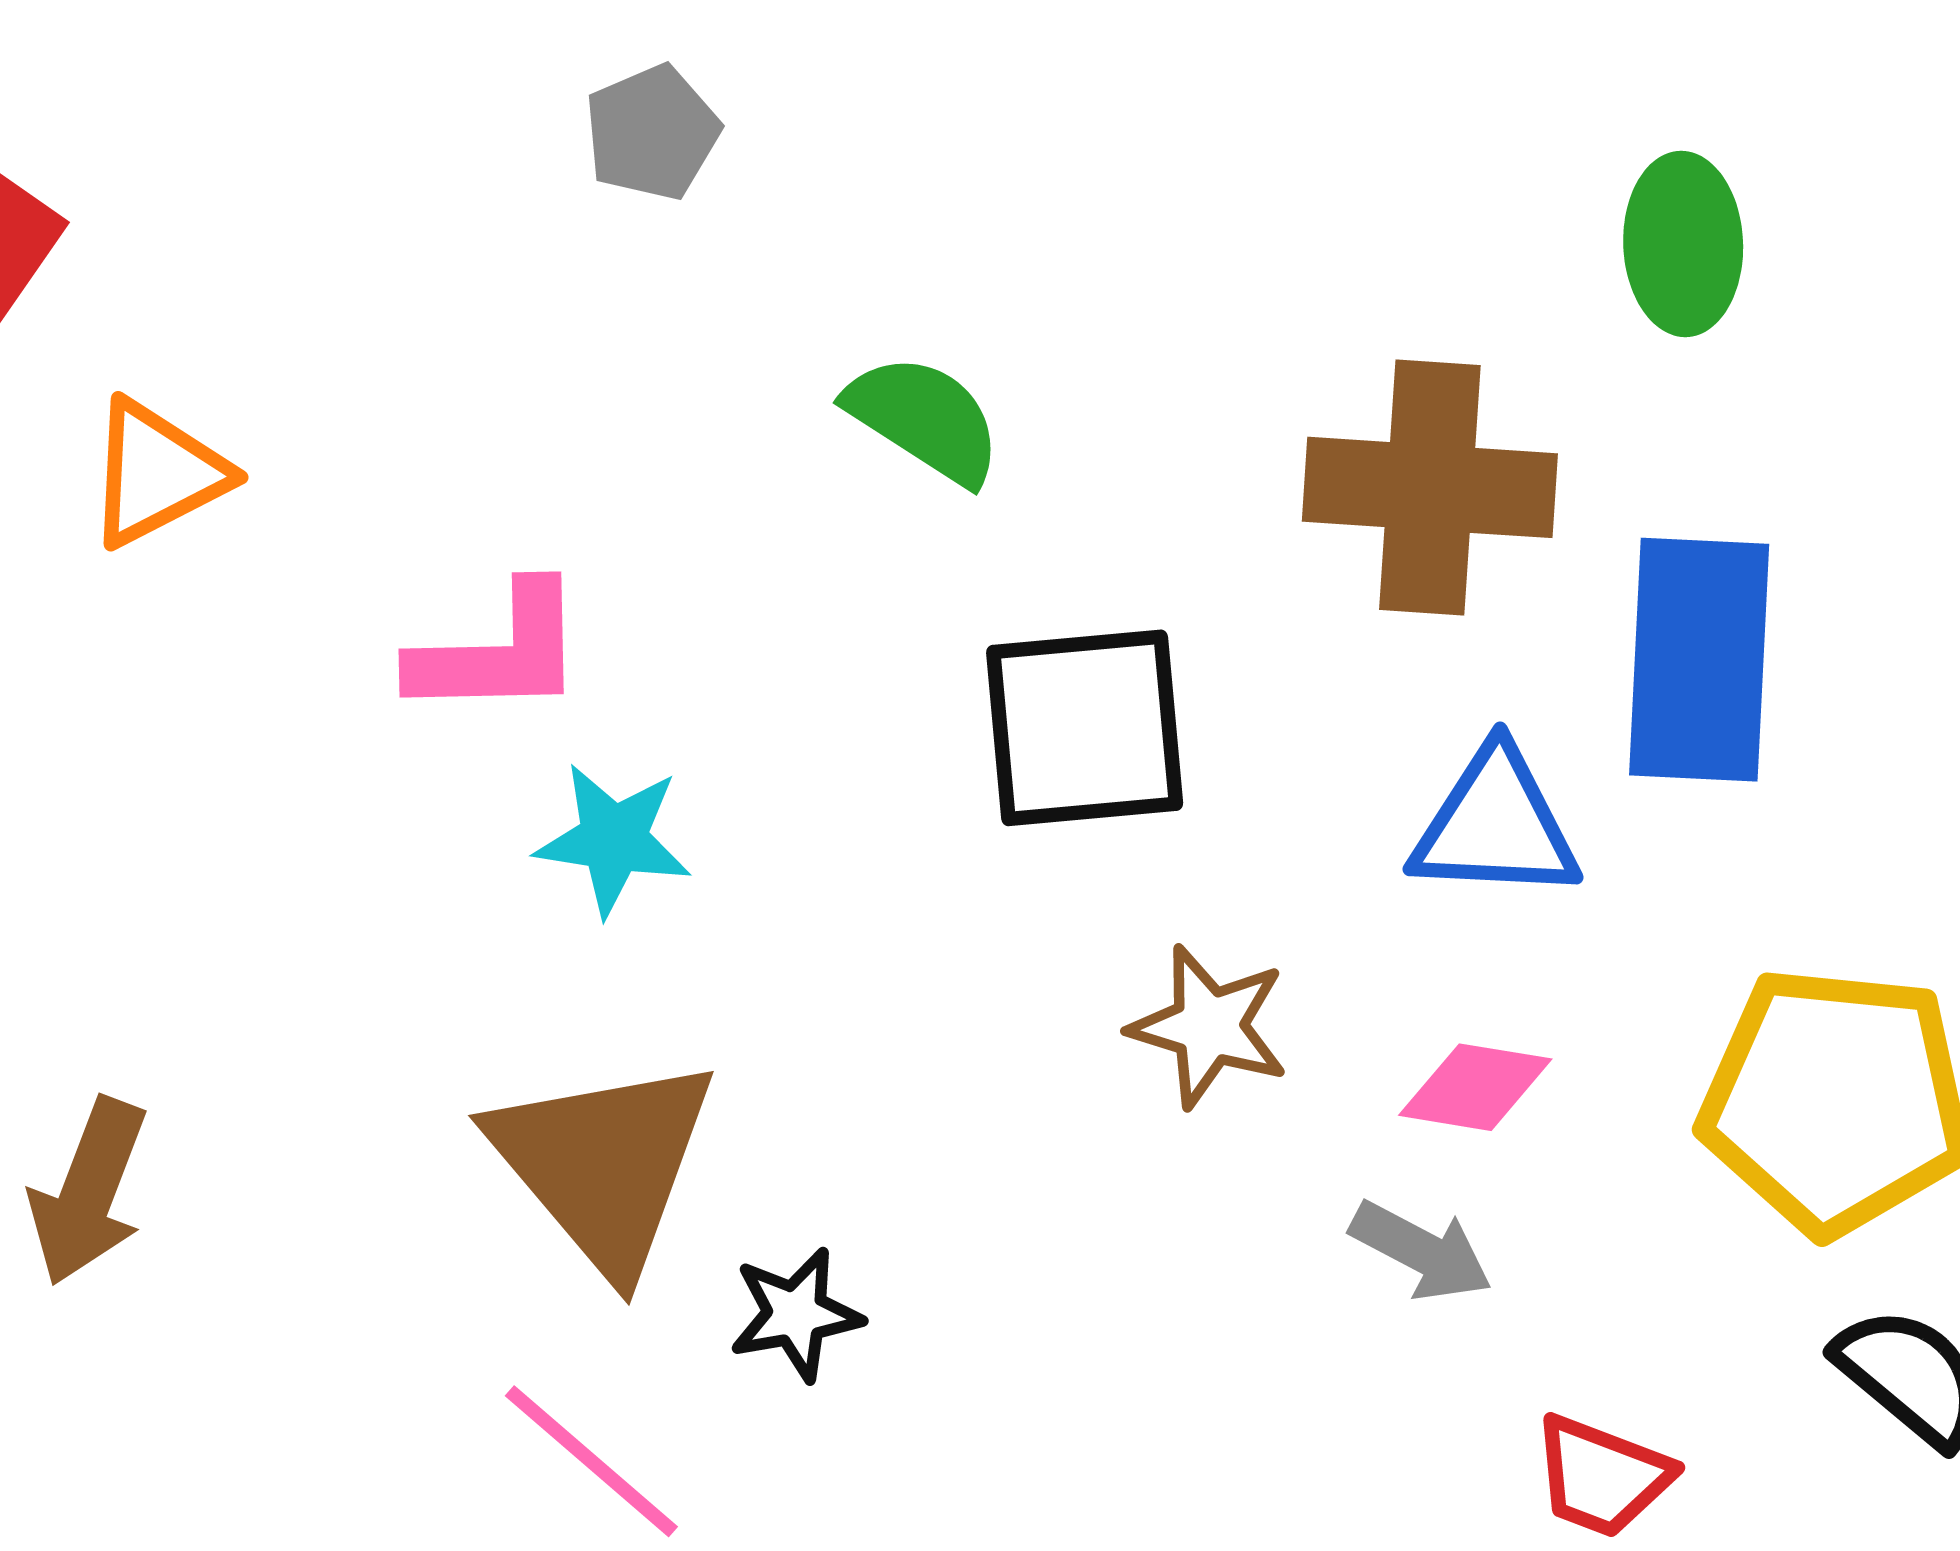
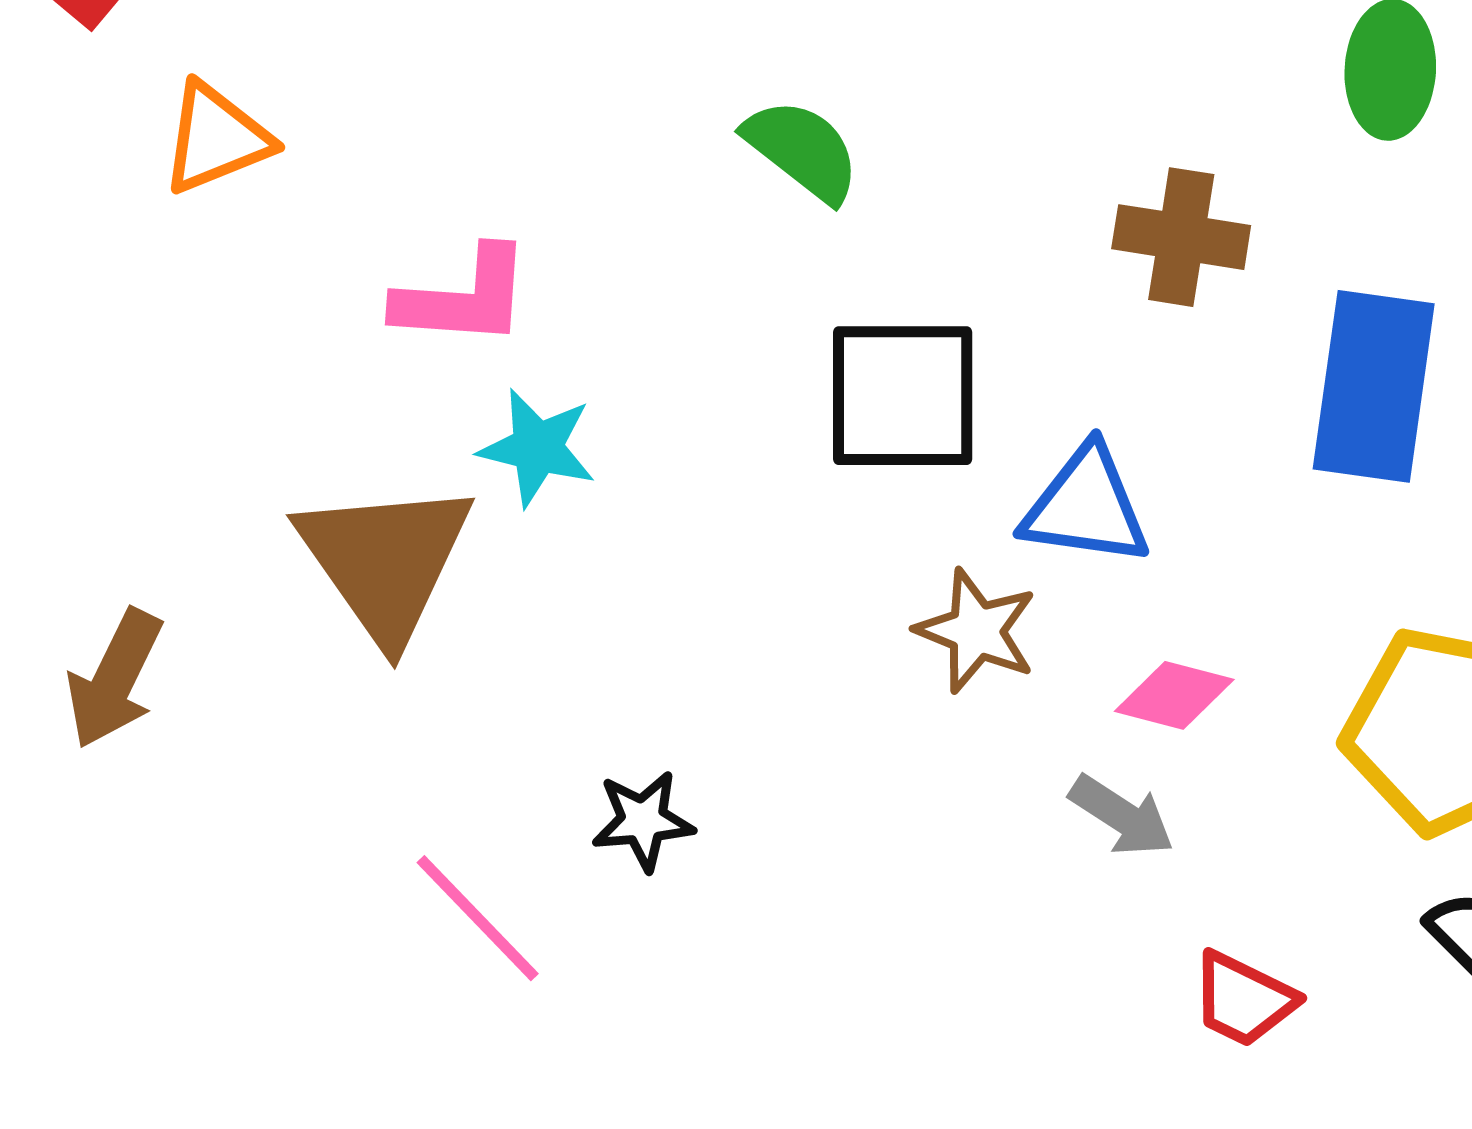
brown cross: (1430, 487) -> (1181, 237), size x0.7
blue triangle: (1495, 825) -> (1086, 506), moved
brown triangle: (604, 1164) -> (385, 561), moved

